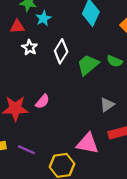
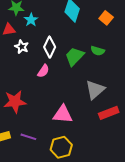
pink semicircle: (42, 101) -> (43, 71), moved
gray triangle: (107, 105) -> (95, 90), size x1.5
pink triangle: (88, 143) -> (63, 114), moved

